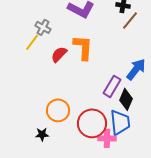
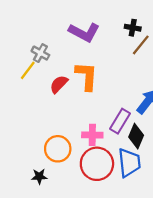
pink cross: (107, 138) -> (92, 135), moved

